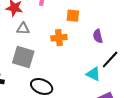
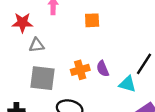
purple semicircle: (98, 36) -> (103, 69), moved
orange cross: (59, 38) -> (80, 70), moved

